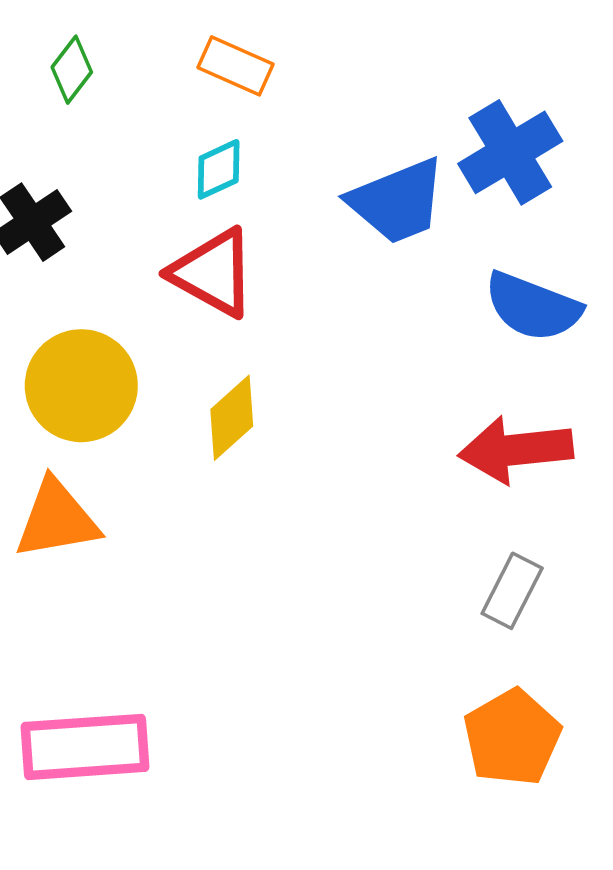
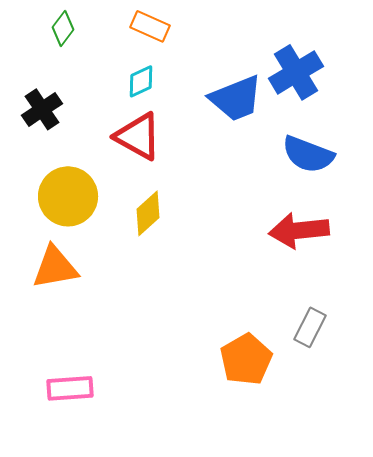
gray rectangle: (512, 591) -> (310, 327), moved
orange pentagon: (512, 738) -> (246, 359), moved
pink rectangle: (85, 747) -> (70, 388), size x0.7

